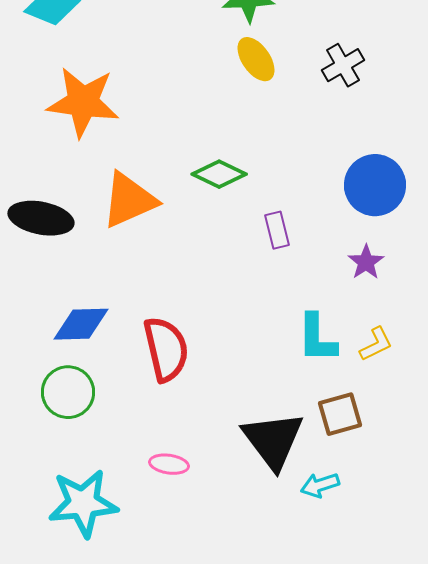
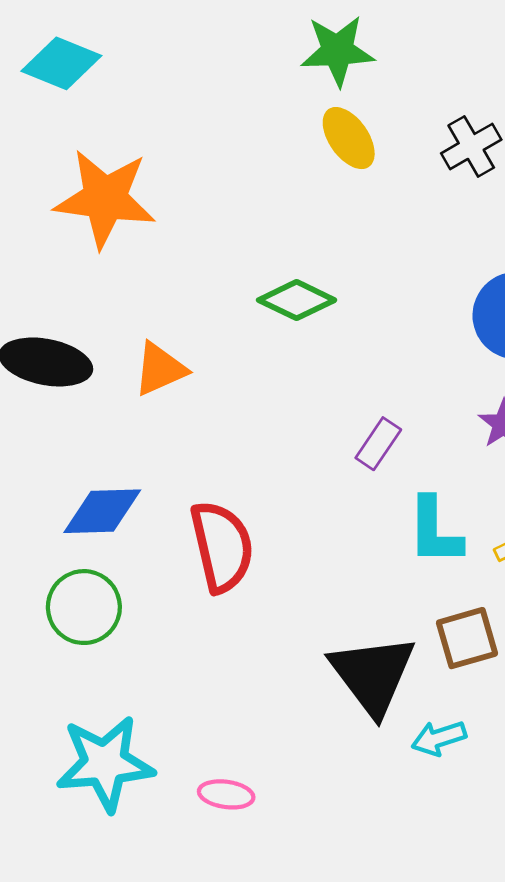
orange triangle: (129, 200) -> (160, 369), moved, size x0.7
purple rectangle: (277, 230) -> (378, 444), moved, turned 48
pink ellipse: (169, 464) -> (226, 794), moved

